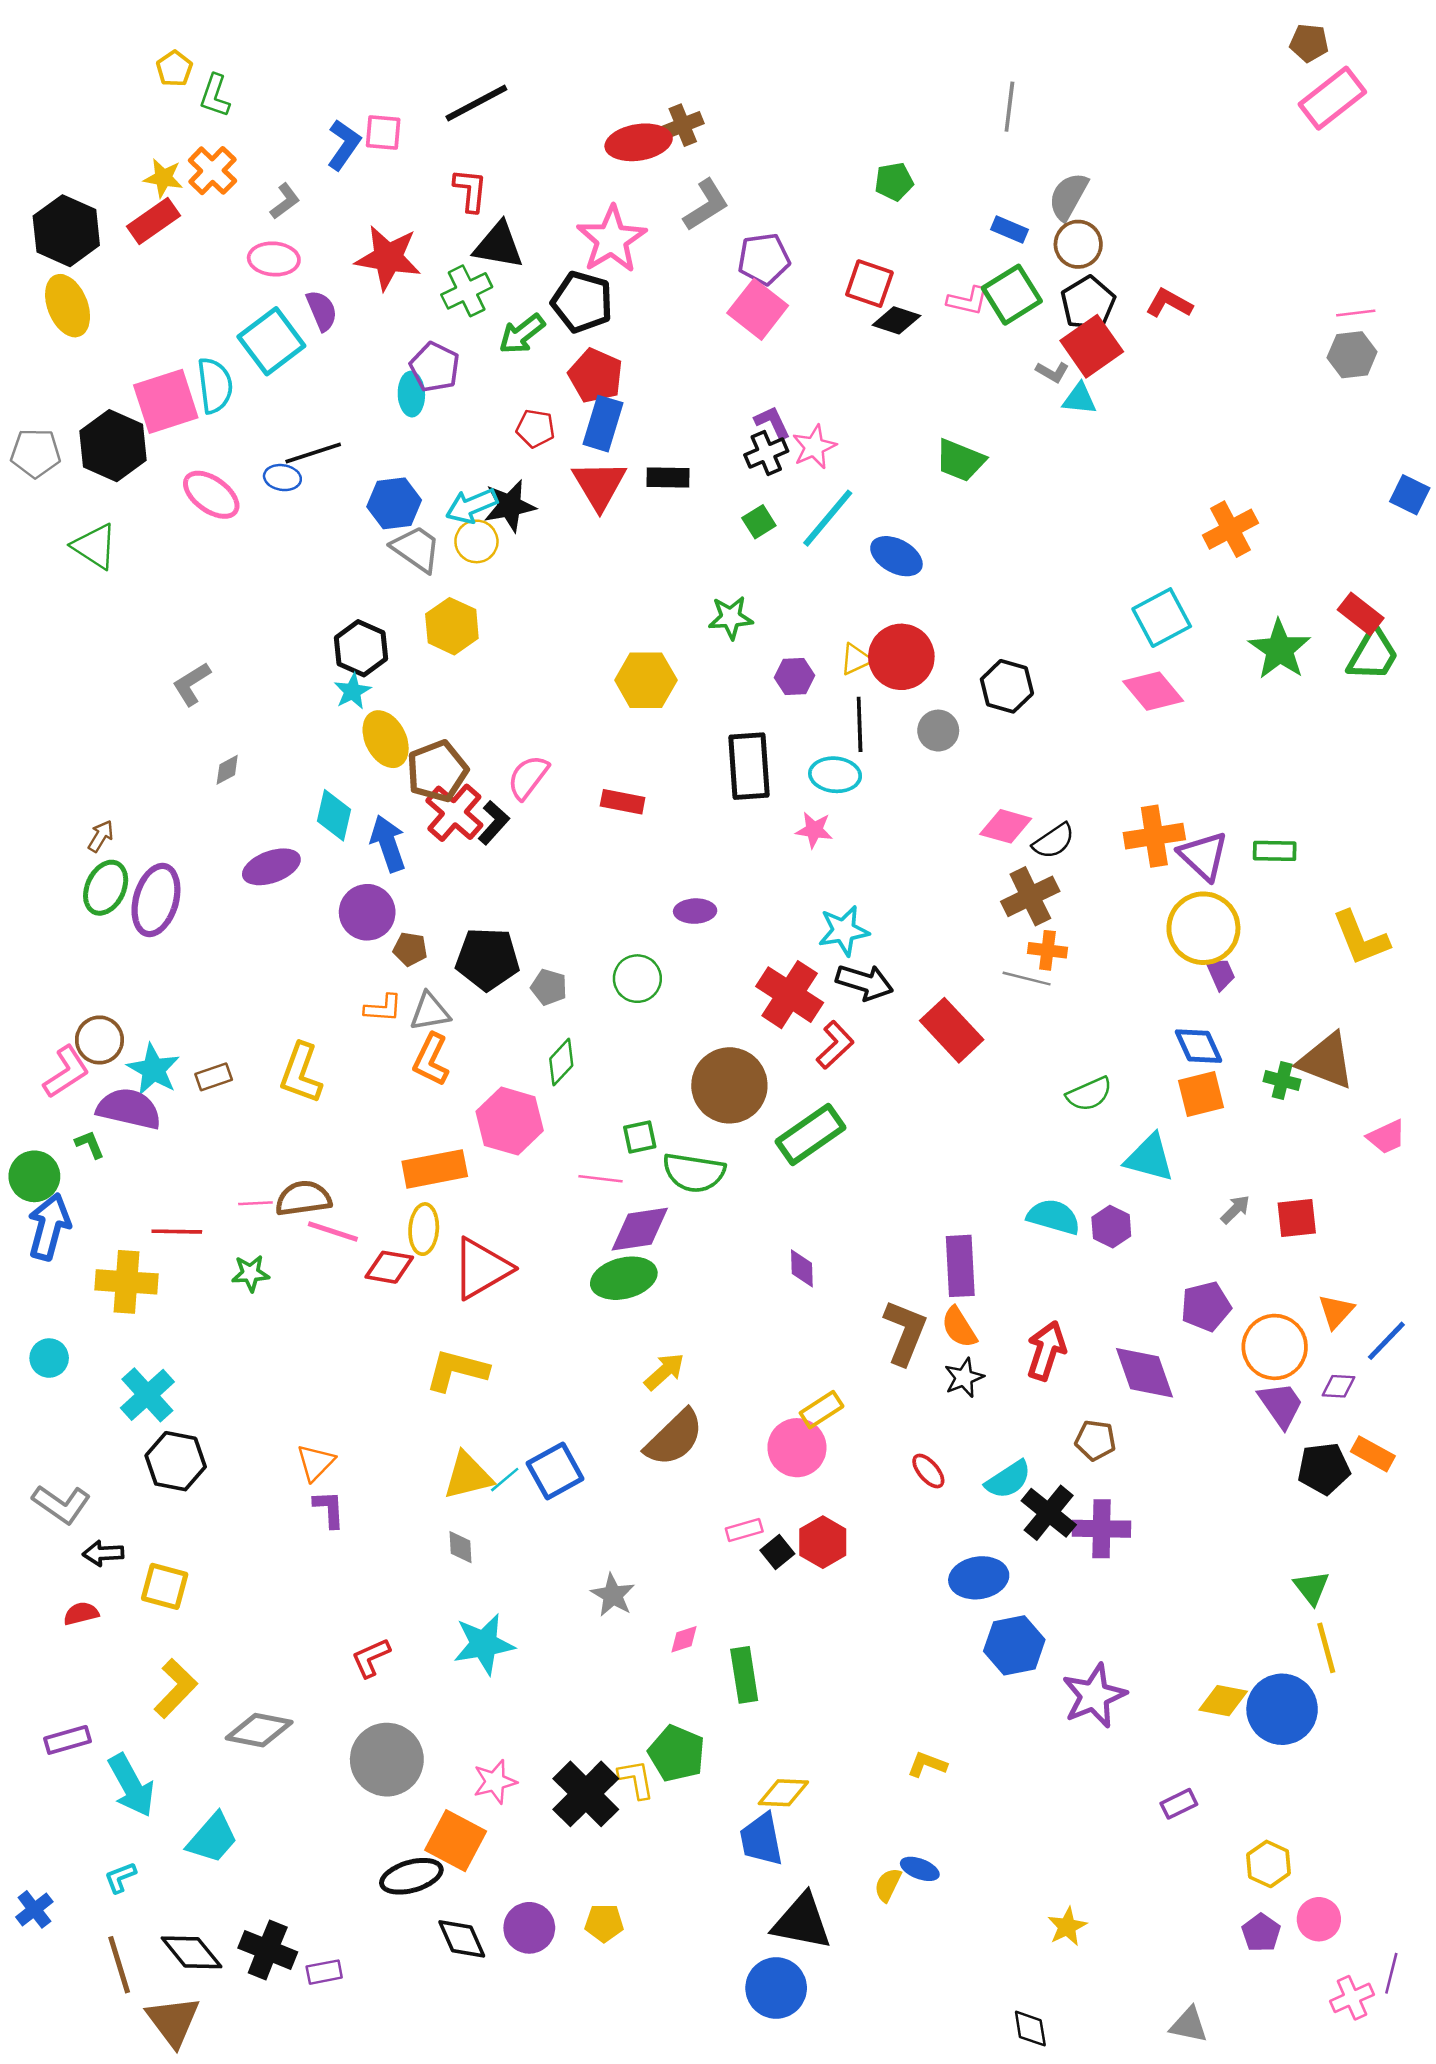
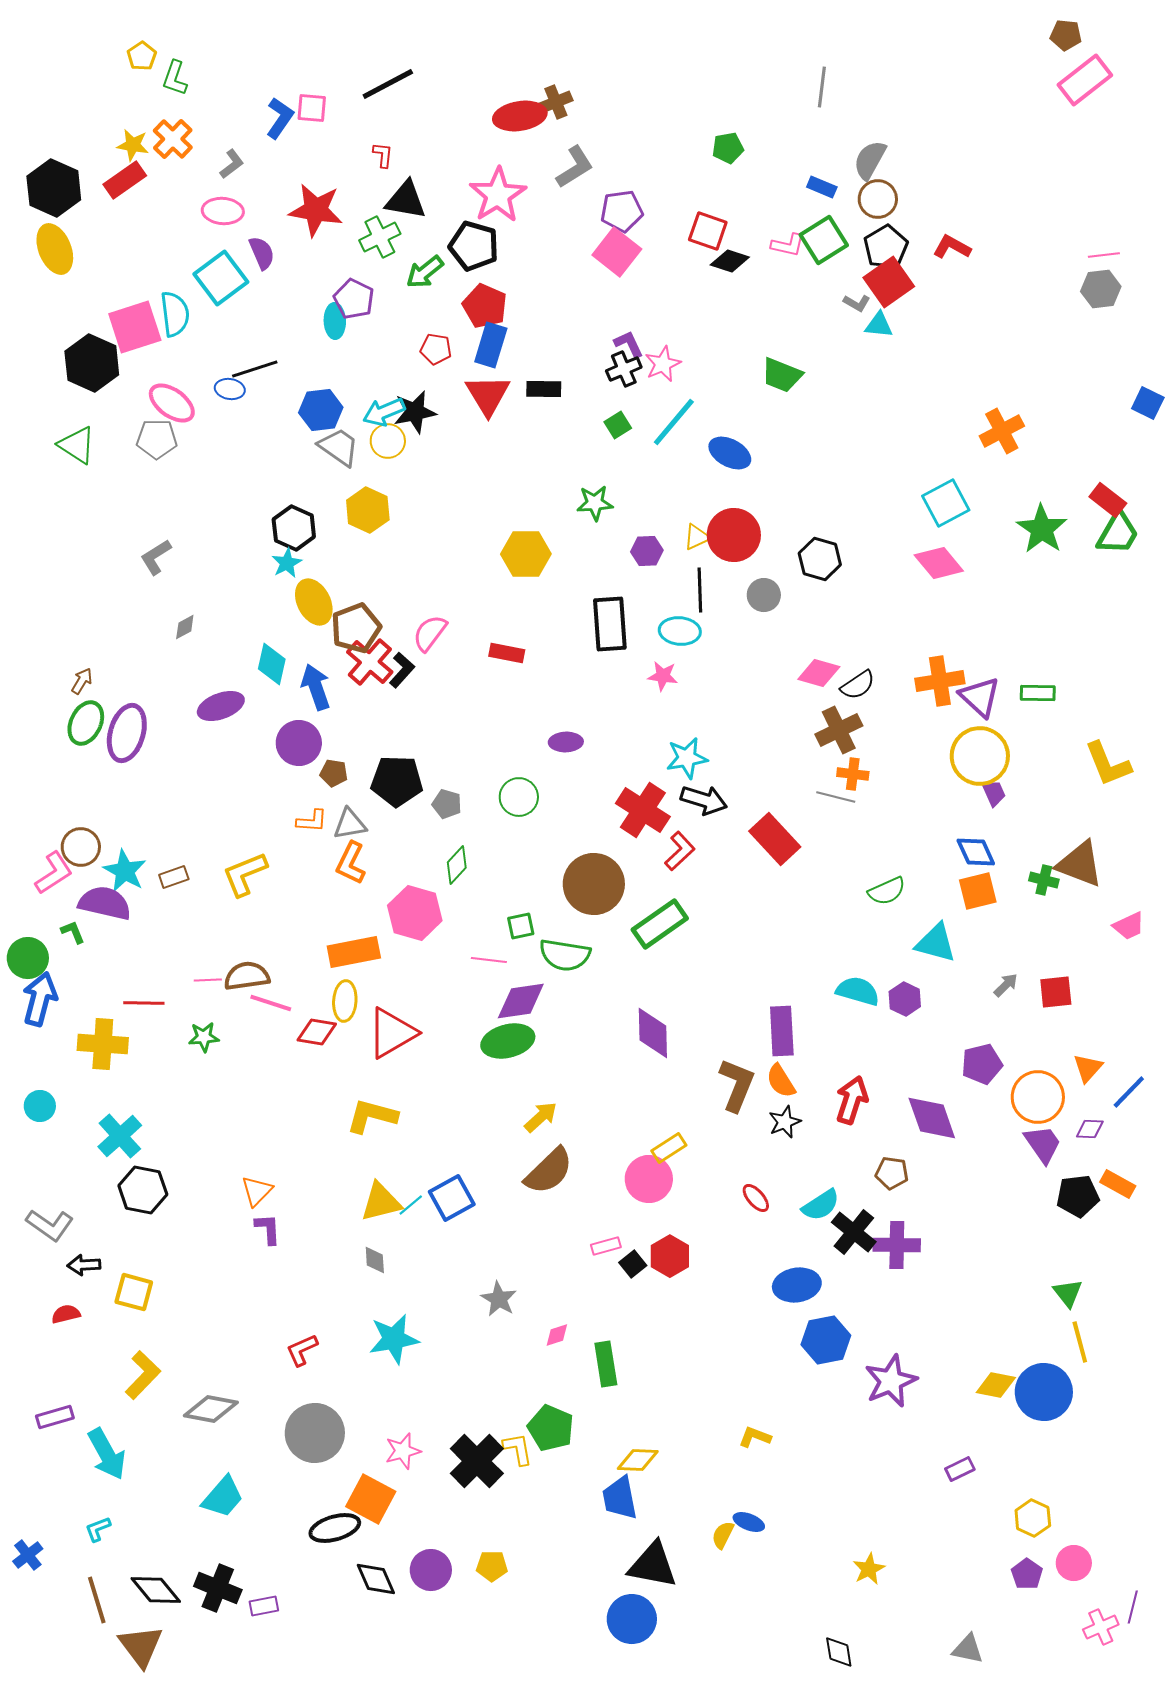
red L-shape: (470, 190) -> (383, 155), size x0.7
gray pentagon: (36, 453) -> (157, 439), moved
yellow L-shape: (301, 1073) -> (245, 874), turned 48
purple diamond: (802, 1268) -> (653, 1033), size x1.6
cyan trapezoid: (212, 1838) -> (223, 1497), moved

